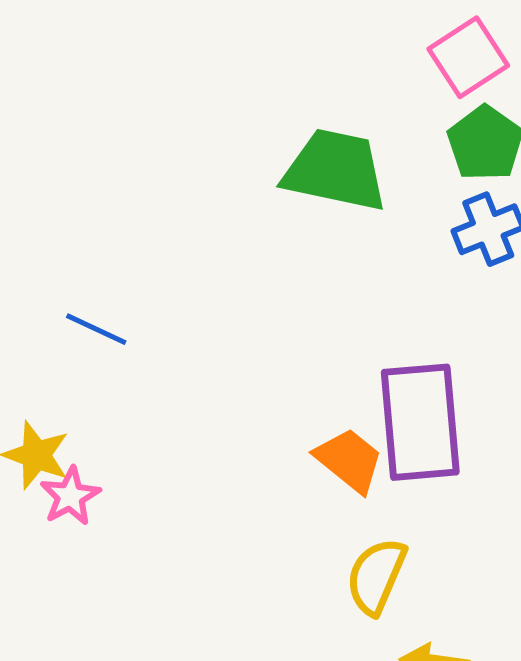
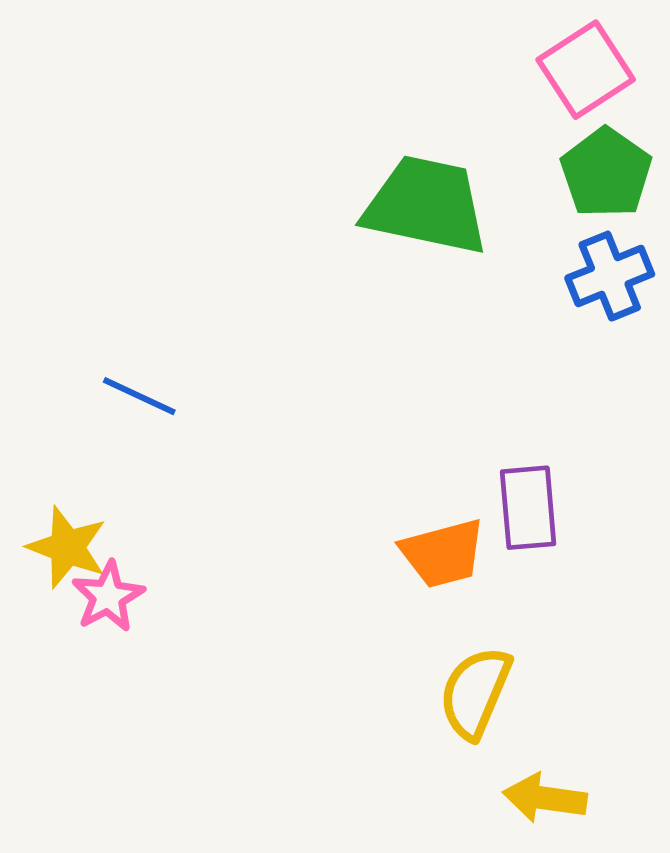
purple rectangle: (420, 422) -> (528, 508), size x0.6
orange trapezoid: (349, 460) -> (443, 553), turned 126

